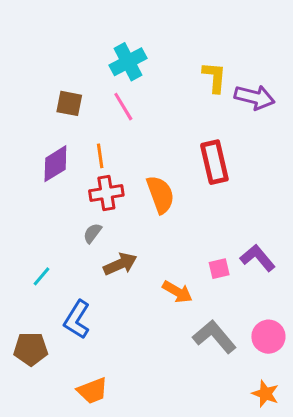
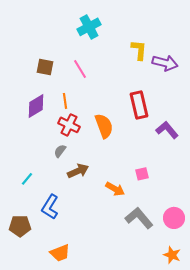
cyan cross: (128, 62) -> (89, 27), moved
red cross: (106, 193) -> (69, 125), turned 35
purple L-shape: (258, 258) -> (167, 130), moved

